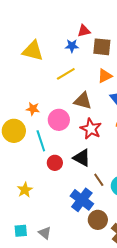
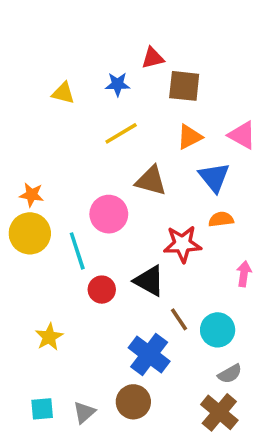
blue star: (72, 46) -> (118, 84), moved
yellow triangle: (33, 51) -> (63, 93), size x0.6
orange star: (33, 109) -> (32, 195), moved
red star: (91, 129) -> (182, 244), moved, turned -30
brown circle: (98, 220) -> (133, 402), moved
gray triangle: (45, 233) -> (84, 412), turned 40

